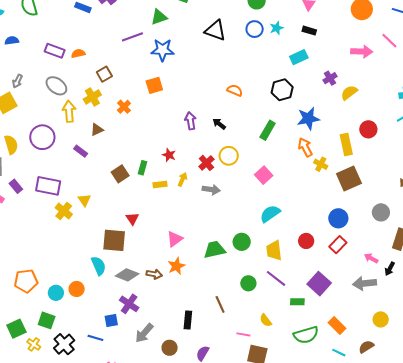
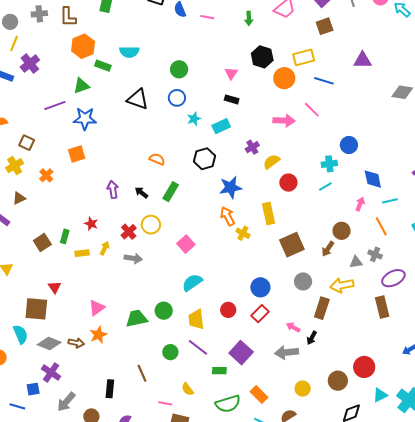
cyan star: (277, 28) -> (194, 119), moved
brown square: (104, 74) -> (27, 143), turned -35
red circle: (368, 129) -> (288, 183), moved
green rectangle: (268, 130) -> (171, 192), moved
brown square: (349, 178) -> (292, 245), moved

